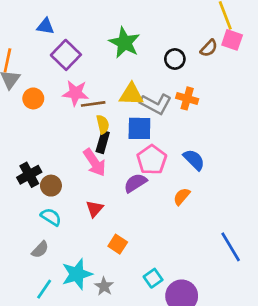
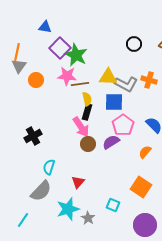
green star: (124, 43) -> (76, 55), moved
black circle: (175, 59) -> (134, 44), moved
brown circle: (51, 186) -> (88, 144), moved
red triangle: (95, 209) -> (78, 182), moved
cyan semicircle: (51, 217) -> (49, 167), turned -105
orange square: (118, 244) -> (141, 187), moved, size x1.5
gray semicircle: (40, 250) -> (41, 191), size x1.6
cyan square: (153, 278) -> (113, 205), moved, turned -32
cyan line: (44, 289) -> (23, 220), moved

